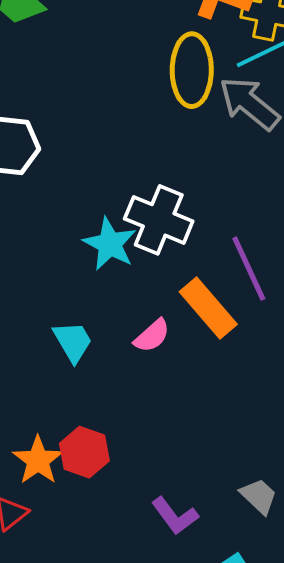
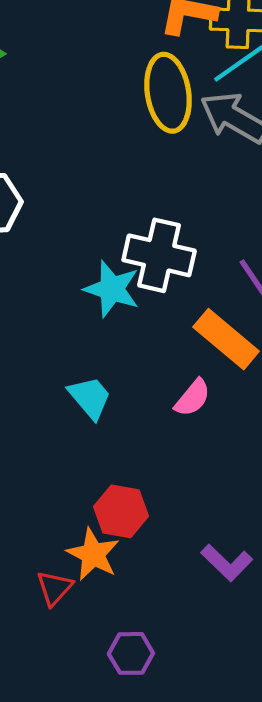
pink semicircle: (152, 336) -> (193, 398), moved
orange star: (38, 460) -> (93, 554), moved

